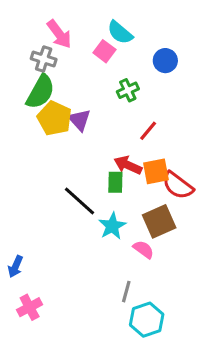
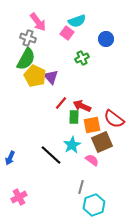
cyan semicircle: (120, 32) -> (77, 21), turned -60
red line: (148, 131) -> (61, 103), moved
orange square: (156, 171) -> (92, 125), moved
black line: (79, 201) -> (51, 155), moved
blue arrow: (15, 267) -> (10, 158), moved

